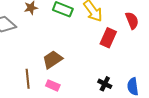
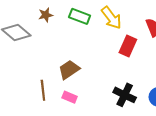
black cross: (105, 84) -> (125, 95), size x1.5

